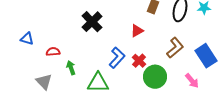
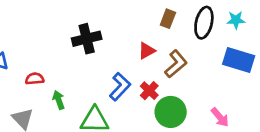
black cross: (92, 22) -> (87, 39), turned 30
brown L-shape: (175, 48) -> (176, 64), moved
blue rectangle: (206, 56) -> (239, 60), moved, turned -40

